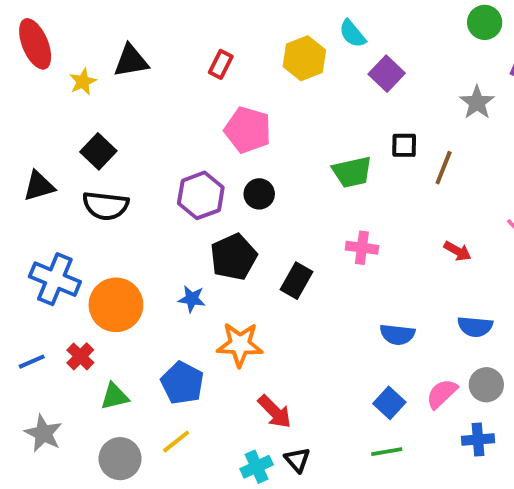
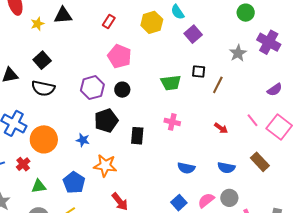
black rectangle: (297, 281) -> (137, 136), turned -30

